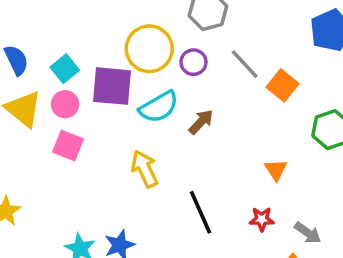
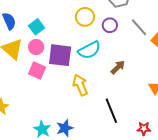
yellow circle: (149, 49) -> (85, 17), size x0.7
purple square: (112, 86) -> (60, 55), moved
brown arrow: (201, 122) -> (118, 67), moved
red star: (262, 219) -> (144, 129), moved

